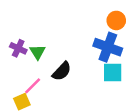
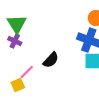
green triangle: (38, 52) -> (17, 24), moved, size x1.5

